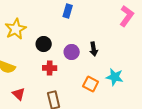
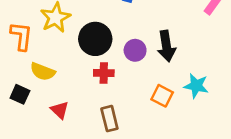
black circle: (44, 44) -> (95, 39), size x1.5
black arrow: (94, 49) -> (166, 46), size x1.5

